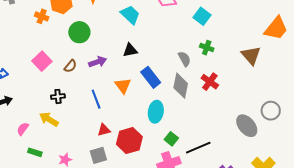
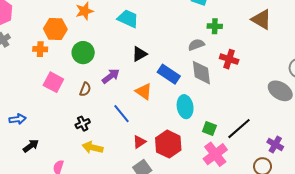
gray semicircle: (184, 59) -> (196, 45), turned -63
pink square: (42, 61) -> (53, 82), moved
yellow arrow: (49, 119) -> (93, 148), moved

